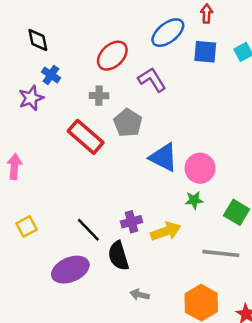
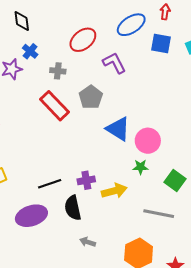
gray cross: (99, 96) -> (58, 71), moved
black line: (88, 230) -> (50, 184), turned -70

